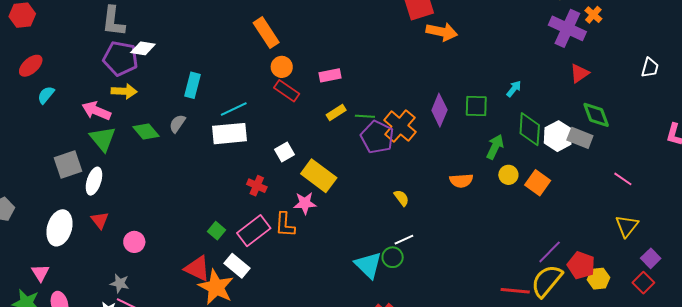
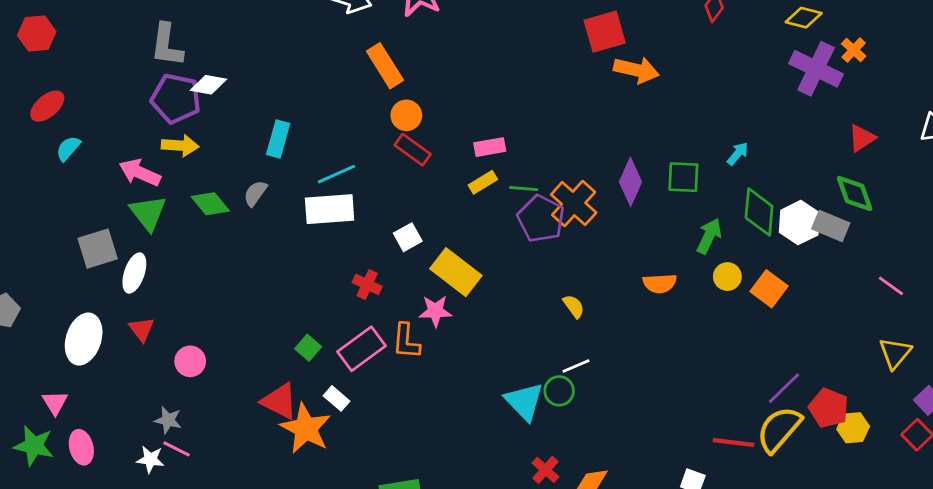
red triangle: (579, 73) -> (862, 138), moved
pink rectangle: (330, 75) -> (490, 147), moved
white rectangle: (237, 266) -> (336, 398), size x0.7

